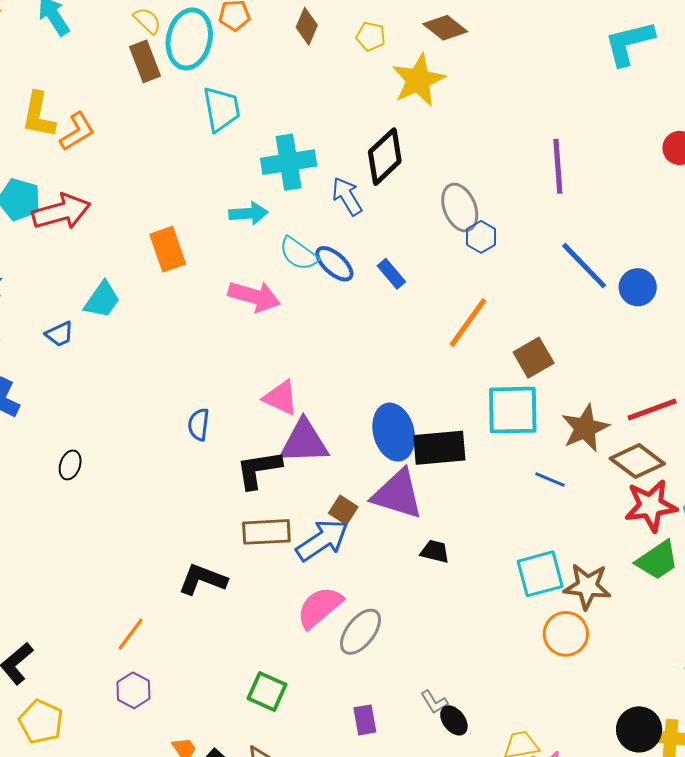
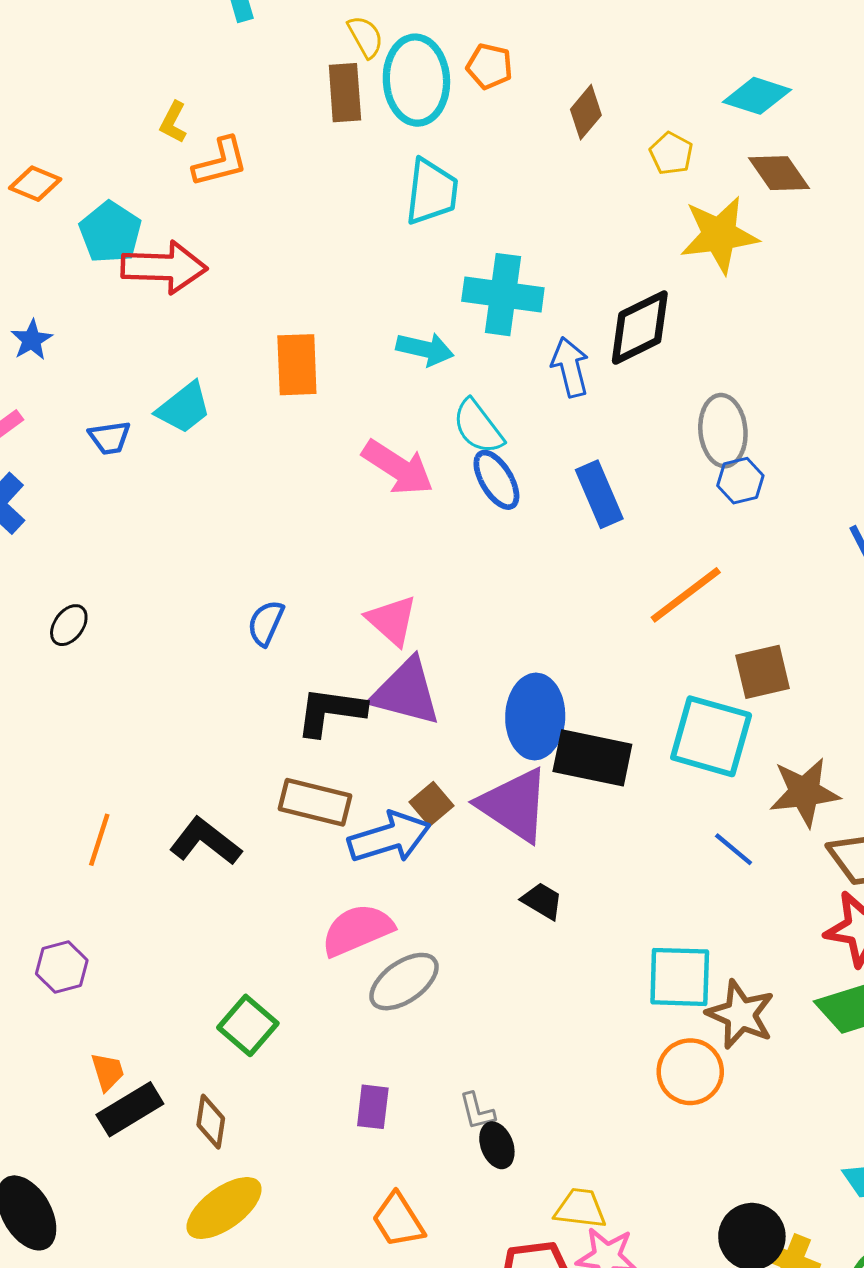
cyan ellipse: (189, 39) -> (416, 80), turned -32
yellow L-shape: (38, 115) -> (173, 122), size x0.6
blue ellipse: (334, 264) -> (496, 480), moved
blue rectangle: (391, 274) -> (599, 494), size x1.4
orange line: (131, 634) -> (99, 840), moved, turned -36

